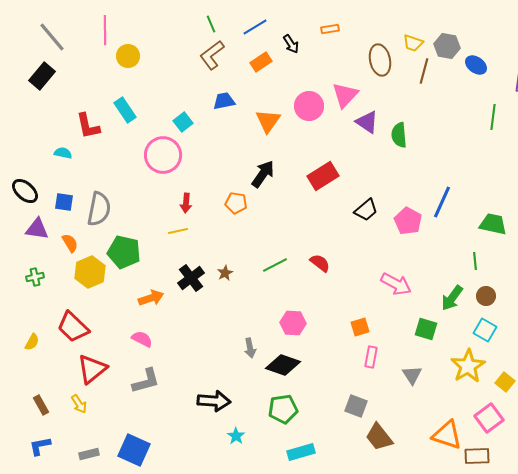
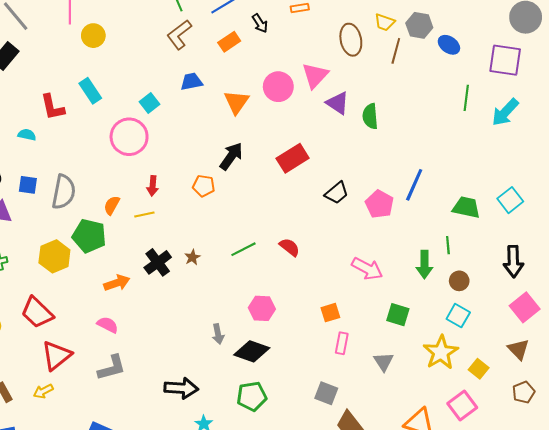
orange semicircle: (70, 243) -> (112, 205), moved, turned -120
green arrow: (452, 298) -> (424, 264), moved, turned -36
yellow arrow: (79, 404) -> (43, 391), turned 96

